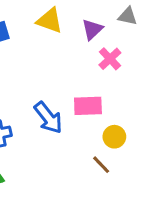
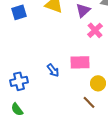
blue arrow: (48, 118) -> (53, 70), size x0.6

